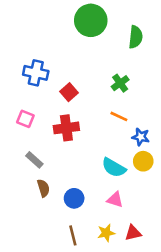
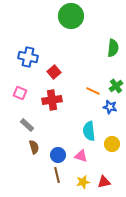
green semicircle: (136, 37) -> (113, 48), moved
green cross: (120, 83) -> (116, 86), moved
yellow circle: (143, 161) -> (112, 144), moved
cyan semicircle: (114, 168) -> (89, 131), turned 54
pink triangle: (115, 200) -> (81, 156), moved
brown line: (73, 235) -> (57, 175), moved

